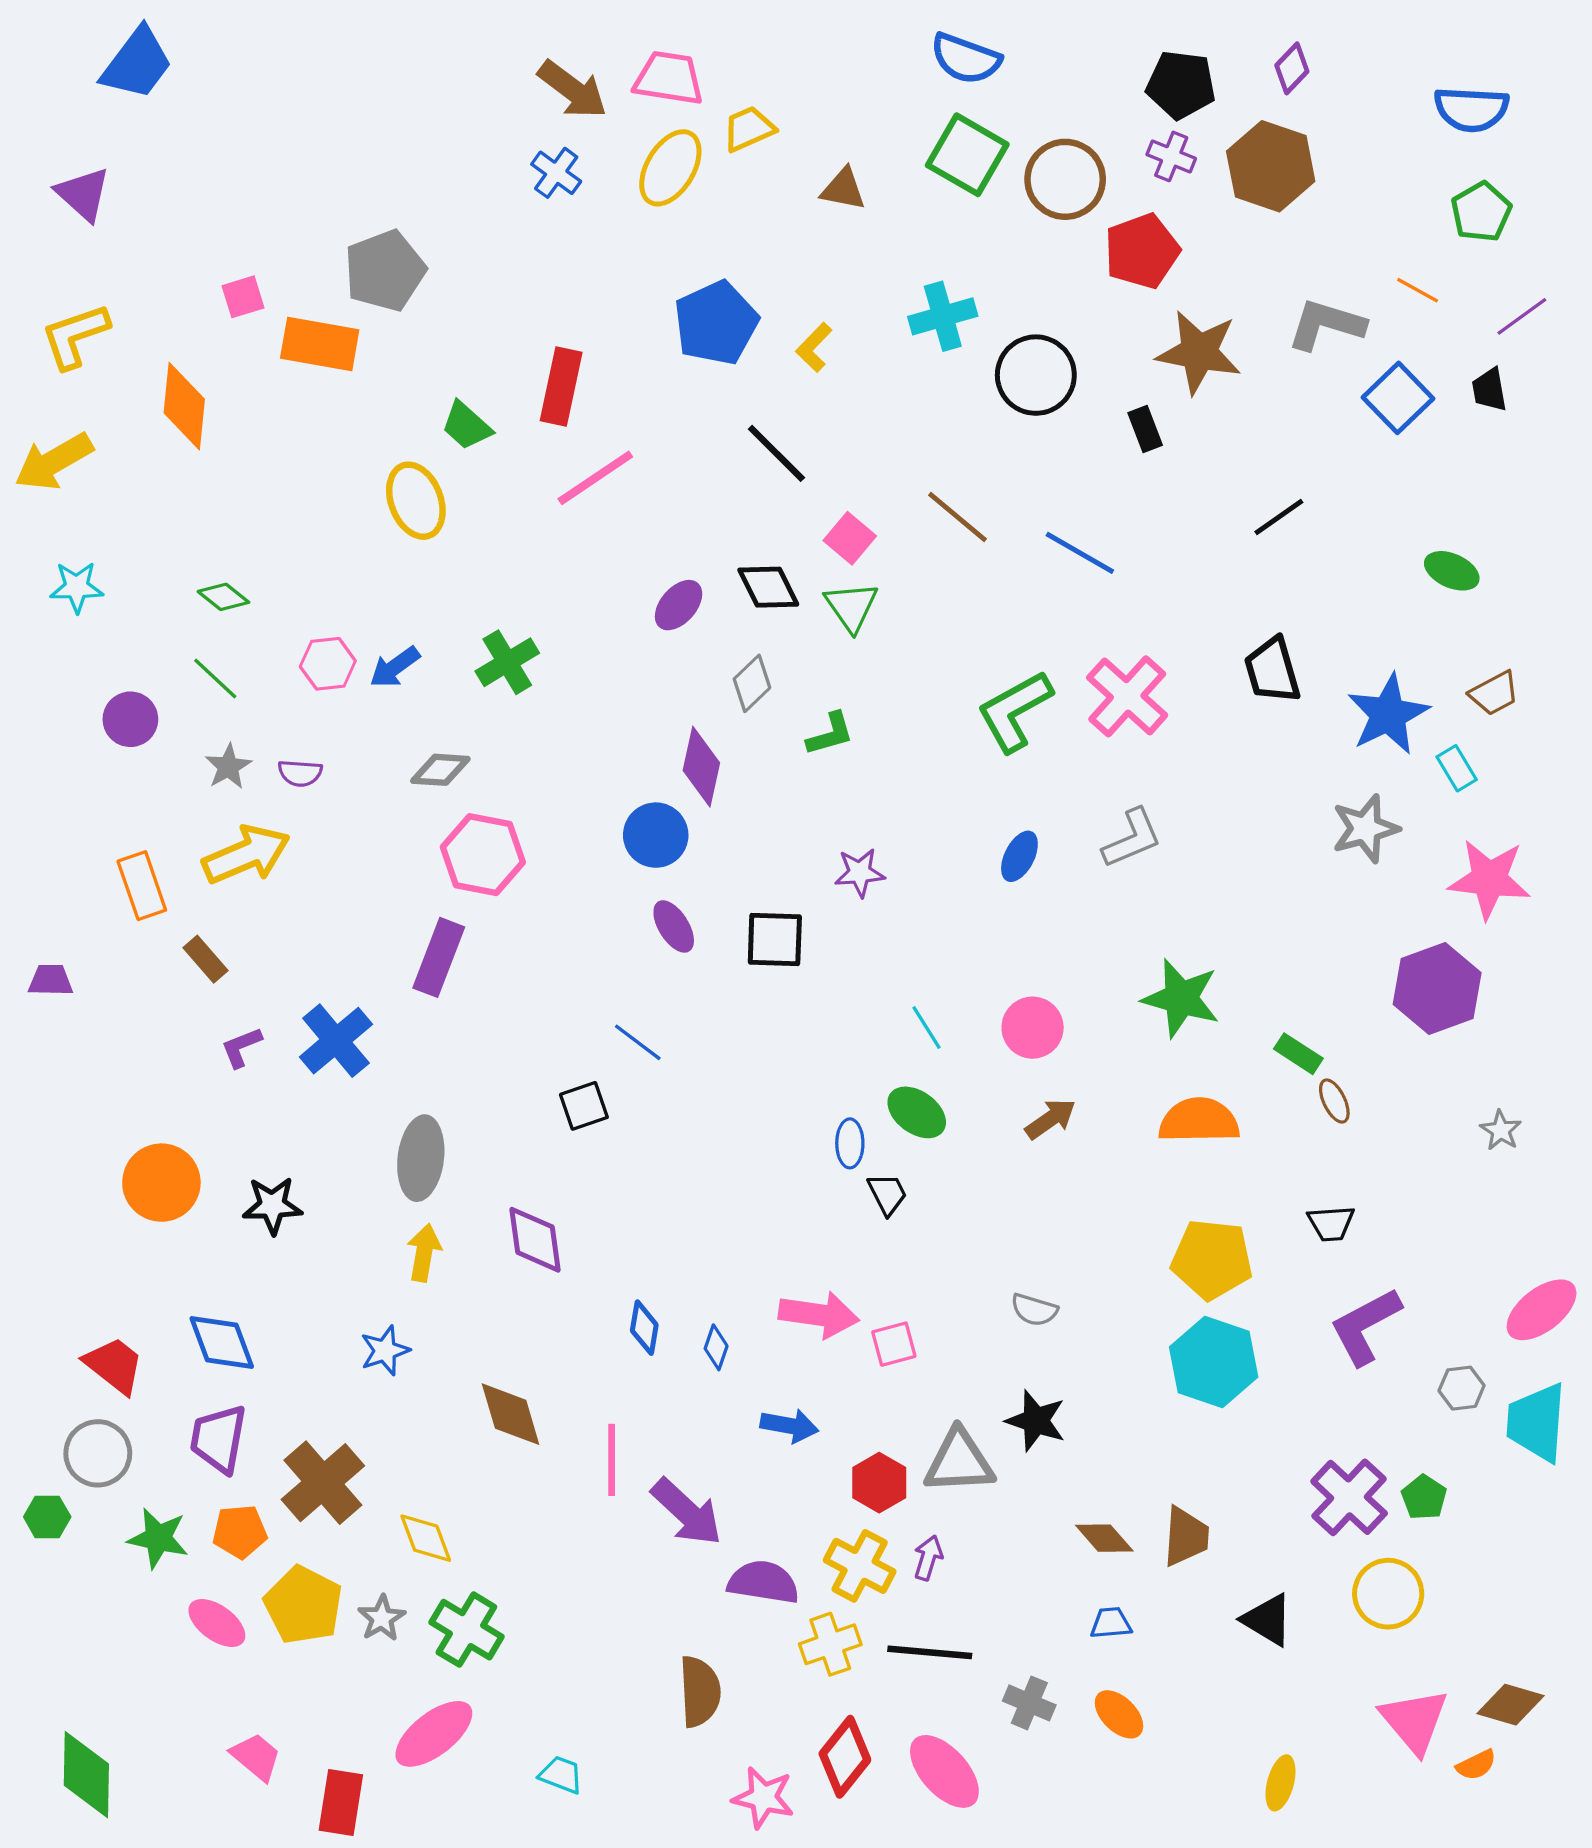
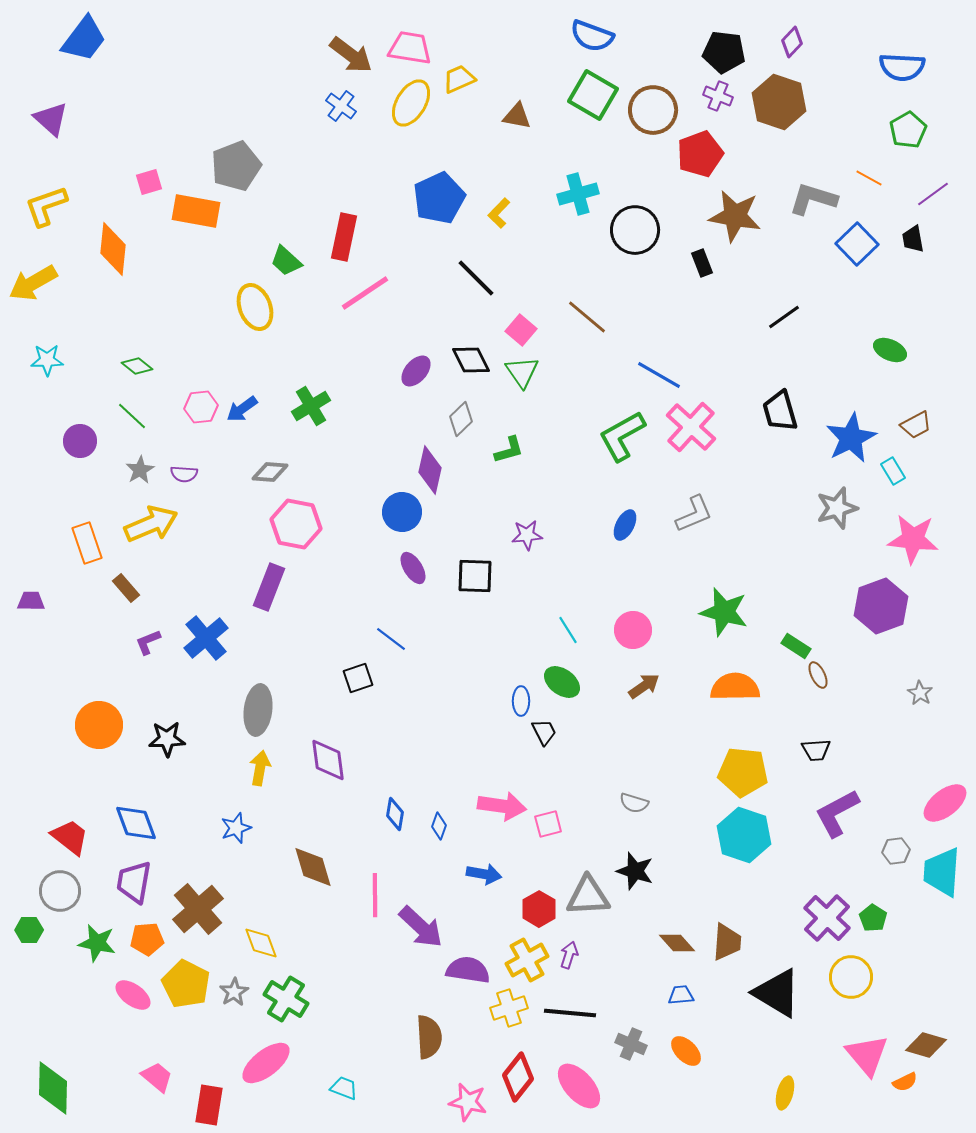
blue line: (1080, 553) -> (659, 375), moved
yellow cross: (860, 1566) -> (527, 960), turned 33
black triangle: (1267, 1620) -> (777, 993), size x1.5

